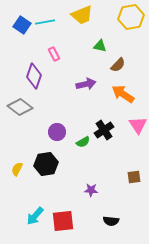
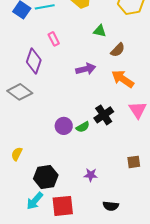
purple circle: (57, 132) -> (64, 126), moved
black hexagon: (46, 164) -> (46, 177), moved

